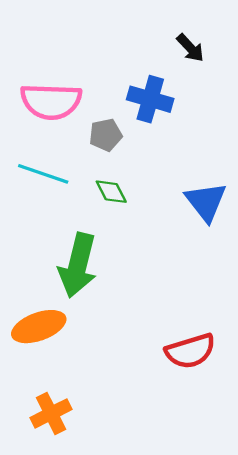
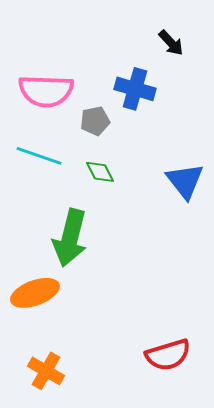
red semicircle: (190, 351) -> (168, 355), moved
orange cross: (51, 413) -> (46, 371), turned -33

